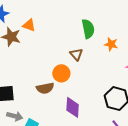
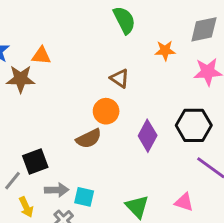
green semicircle: (88, 29) -> (124, 20), moved
purple diamond: (73, 107) -> (148, 136), moved, turned 40

